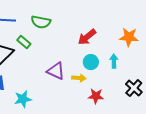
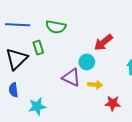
green rectangle: (24, 42) -> (38, 48), turned 32
cyan circle: (91, 62) -> (87, 62), moved

